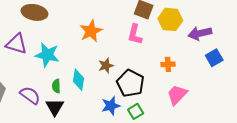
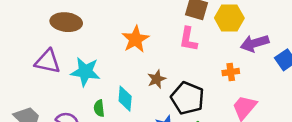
purple arrow: (200, 33) -> (255, 43), moved

